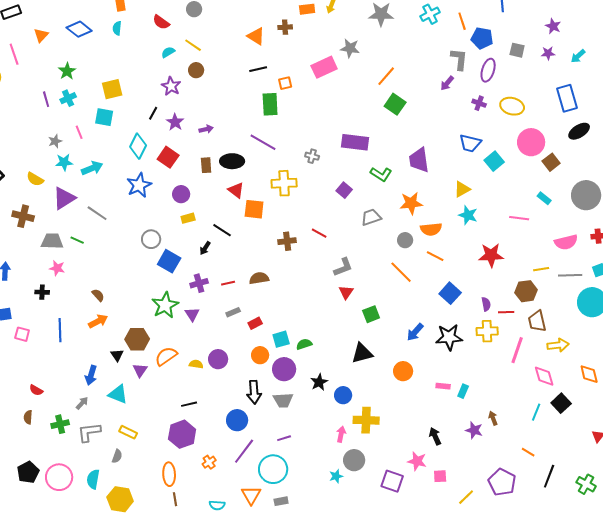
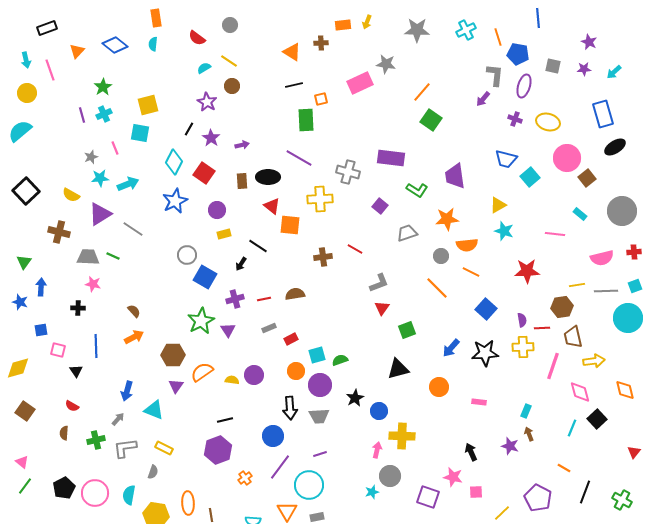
gray cross: (312, 156) -> (348, 172), size x1.6
black triangle: (117, 355) -> (76, 371), moved
cyan rectangle: (463, 391) -> (526, 411), moved
orange ellipse: (169, 474) -> (188, 503), moved

